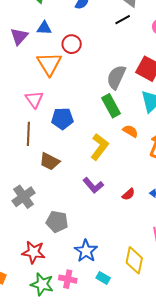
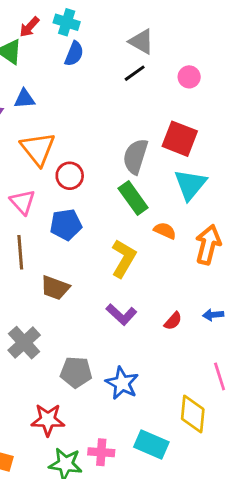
red circle: (72, 44) -> (70, 176), moved
blue star: (86, 251) -> (122, 383), moved
cyan rectangle: (103, 278) -> (151, 445), size x1.6

